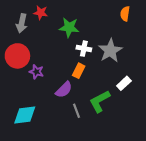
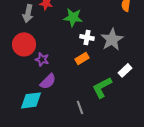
orange rectangle: (79, 71) -> (82, 58), turned 32
purple semicircle: (64, 90) -> (48, 81), moved
gray line: (76, 111) -> (80, 107), moved

